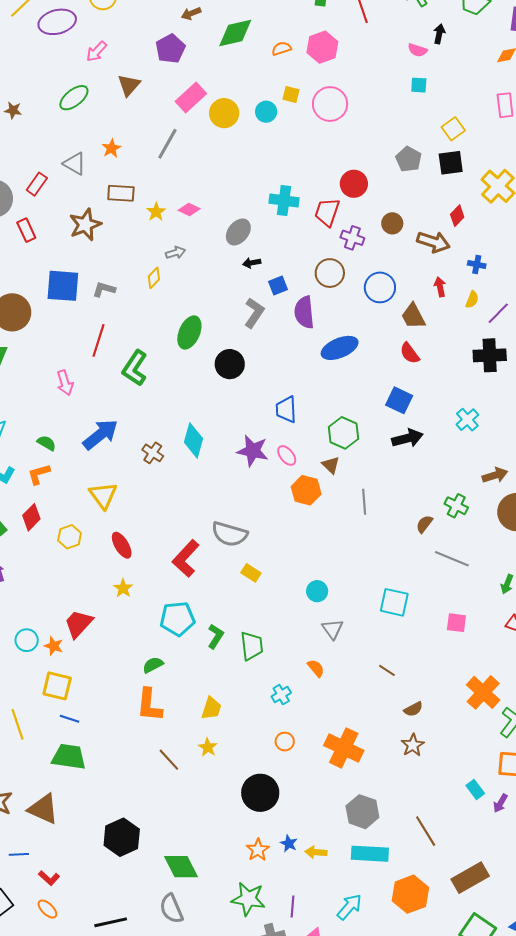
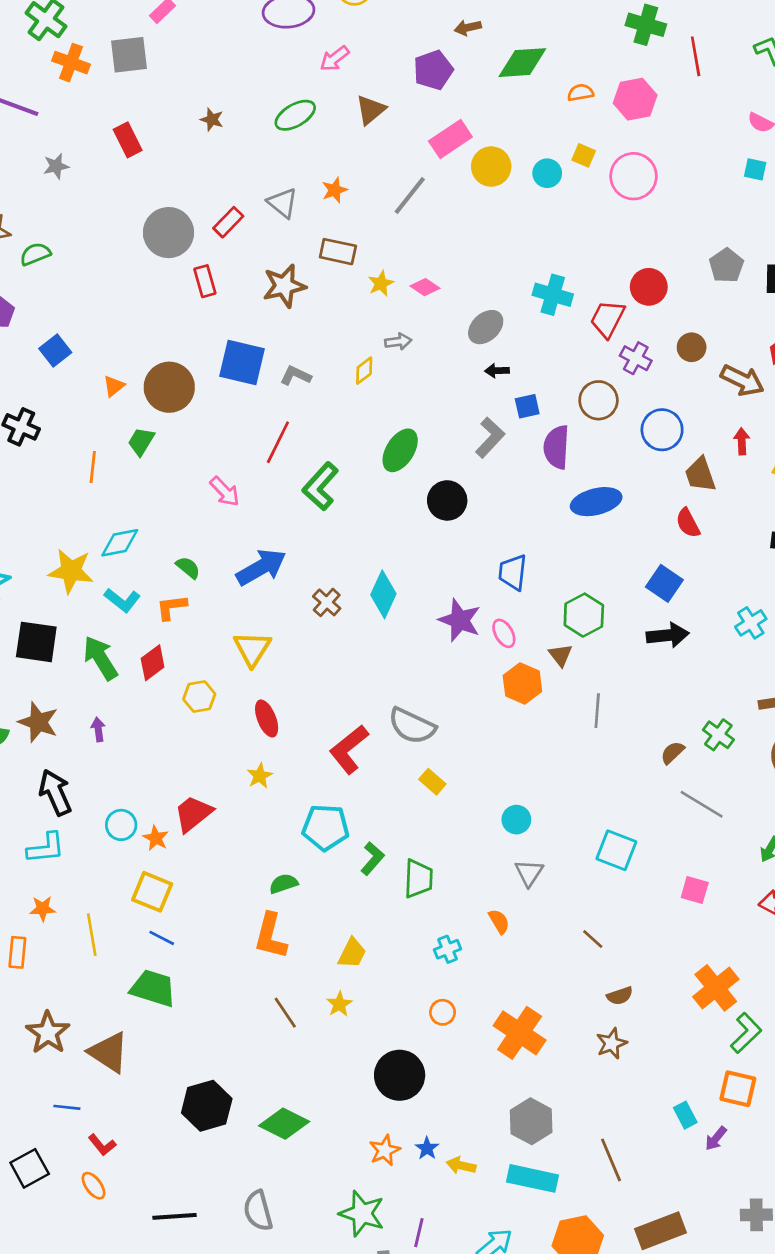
pink arrow: (65, 383) -> (225, 491), turned -35
green diamond: (181, 867) -> (284, 1124), moved, turned -45

